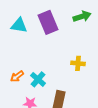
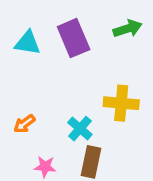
yellow cross: (78, 63) -> (121, 103), size x1.5
cyan cross: (38, 79) -> (80, 129), moved

